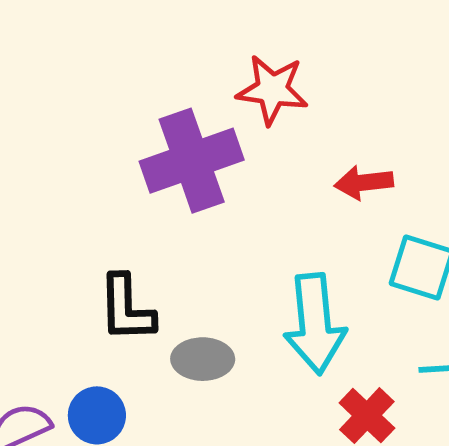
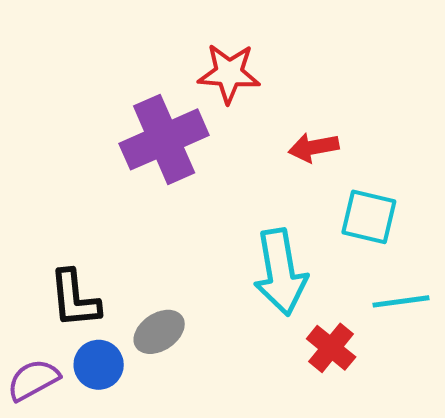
black L-shape: (126, 308) -> (74, 299), moved
gray ellipse: (203, 359) -> (159, 332), moved, turned -30

